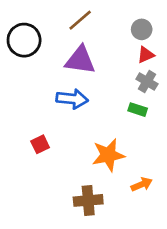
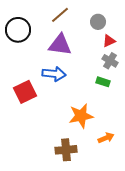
gray circle: (142, 29) -> (98, 22), moved
red square: (40, 144) -> (25, 92), moved, size x1.6

